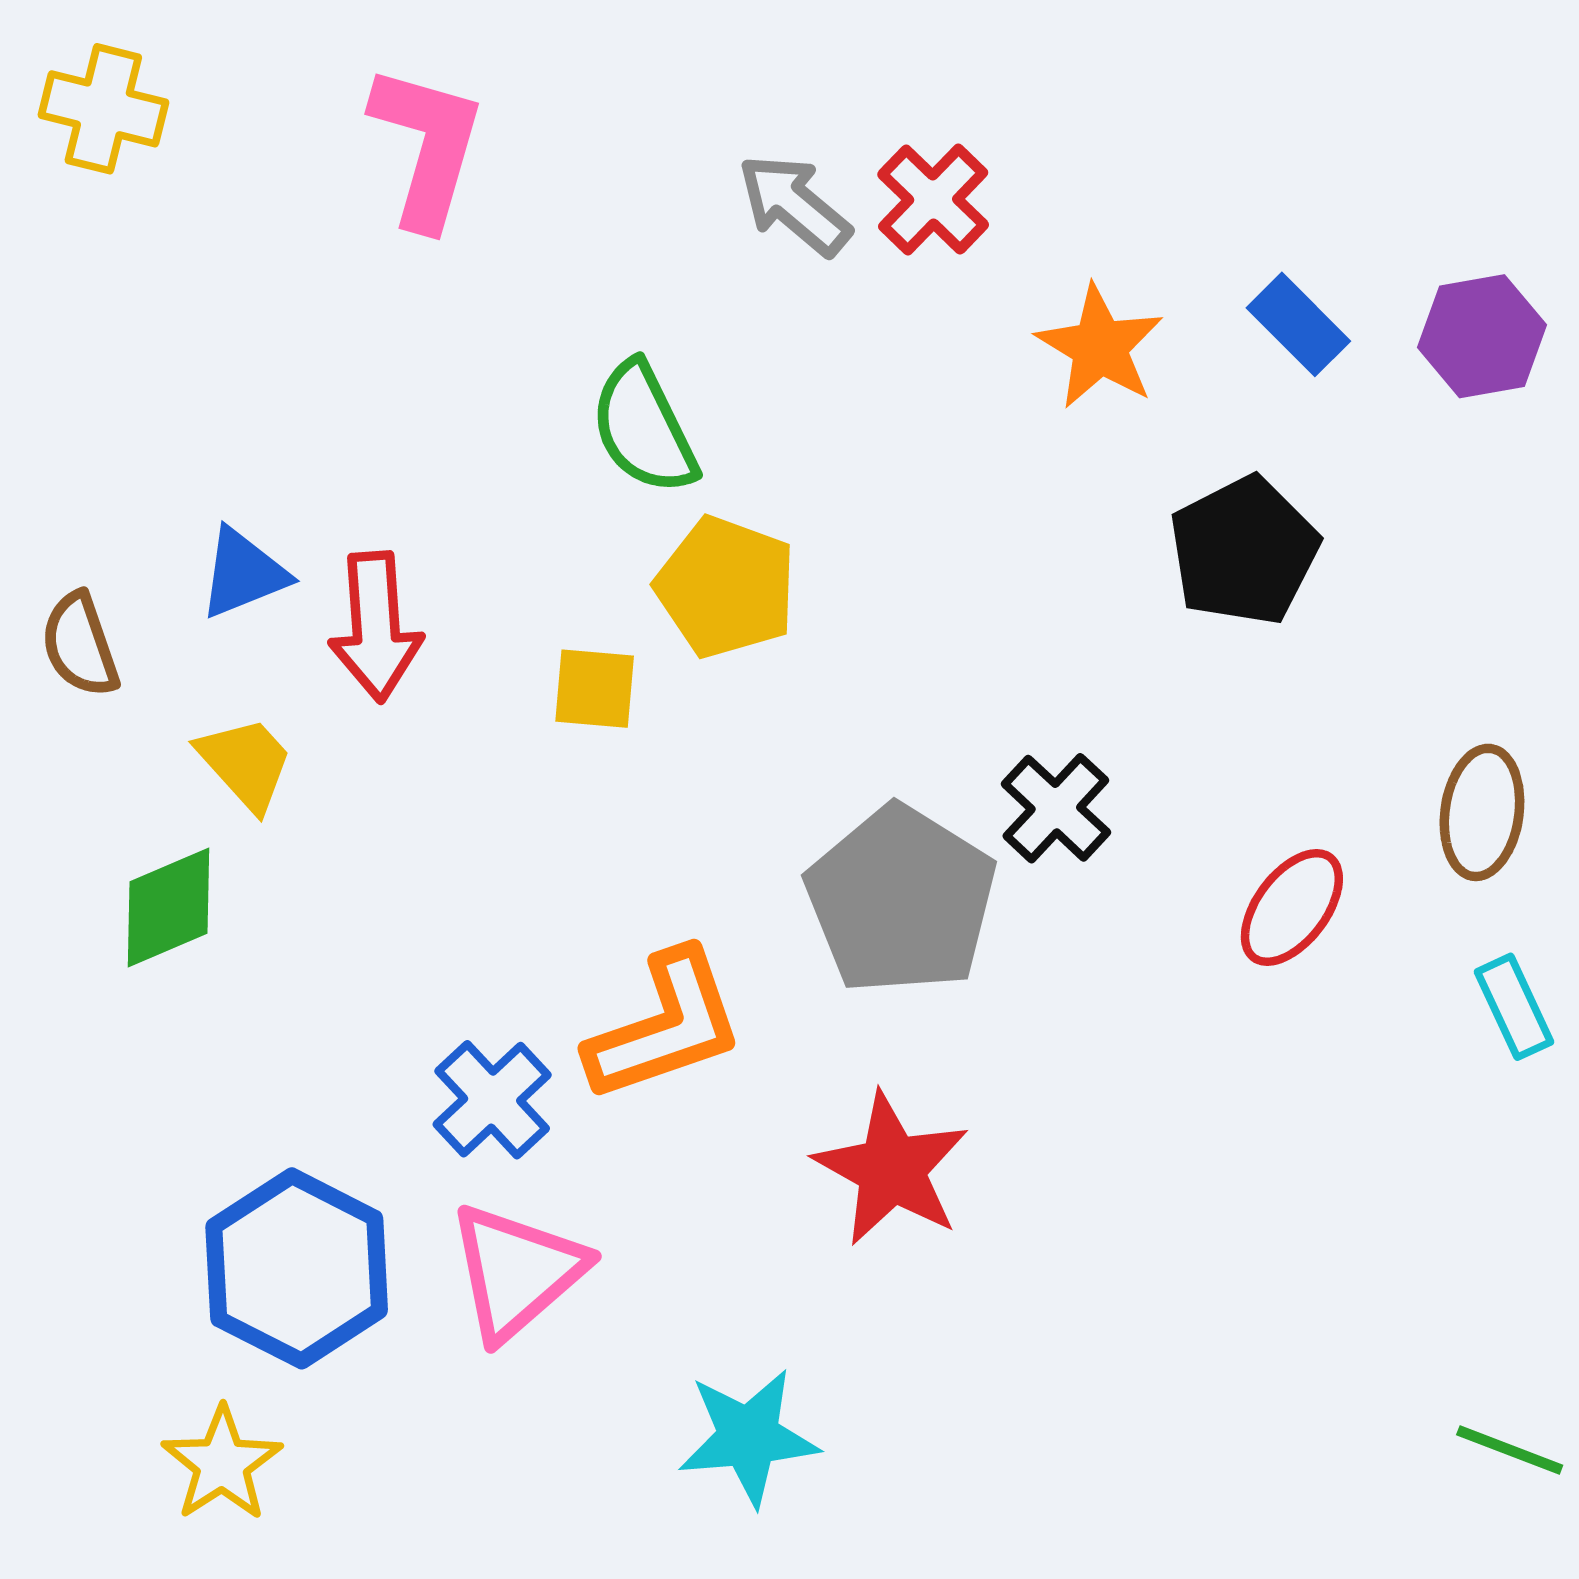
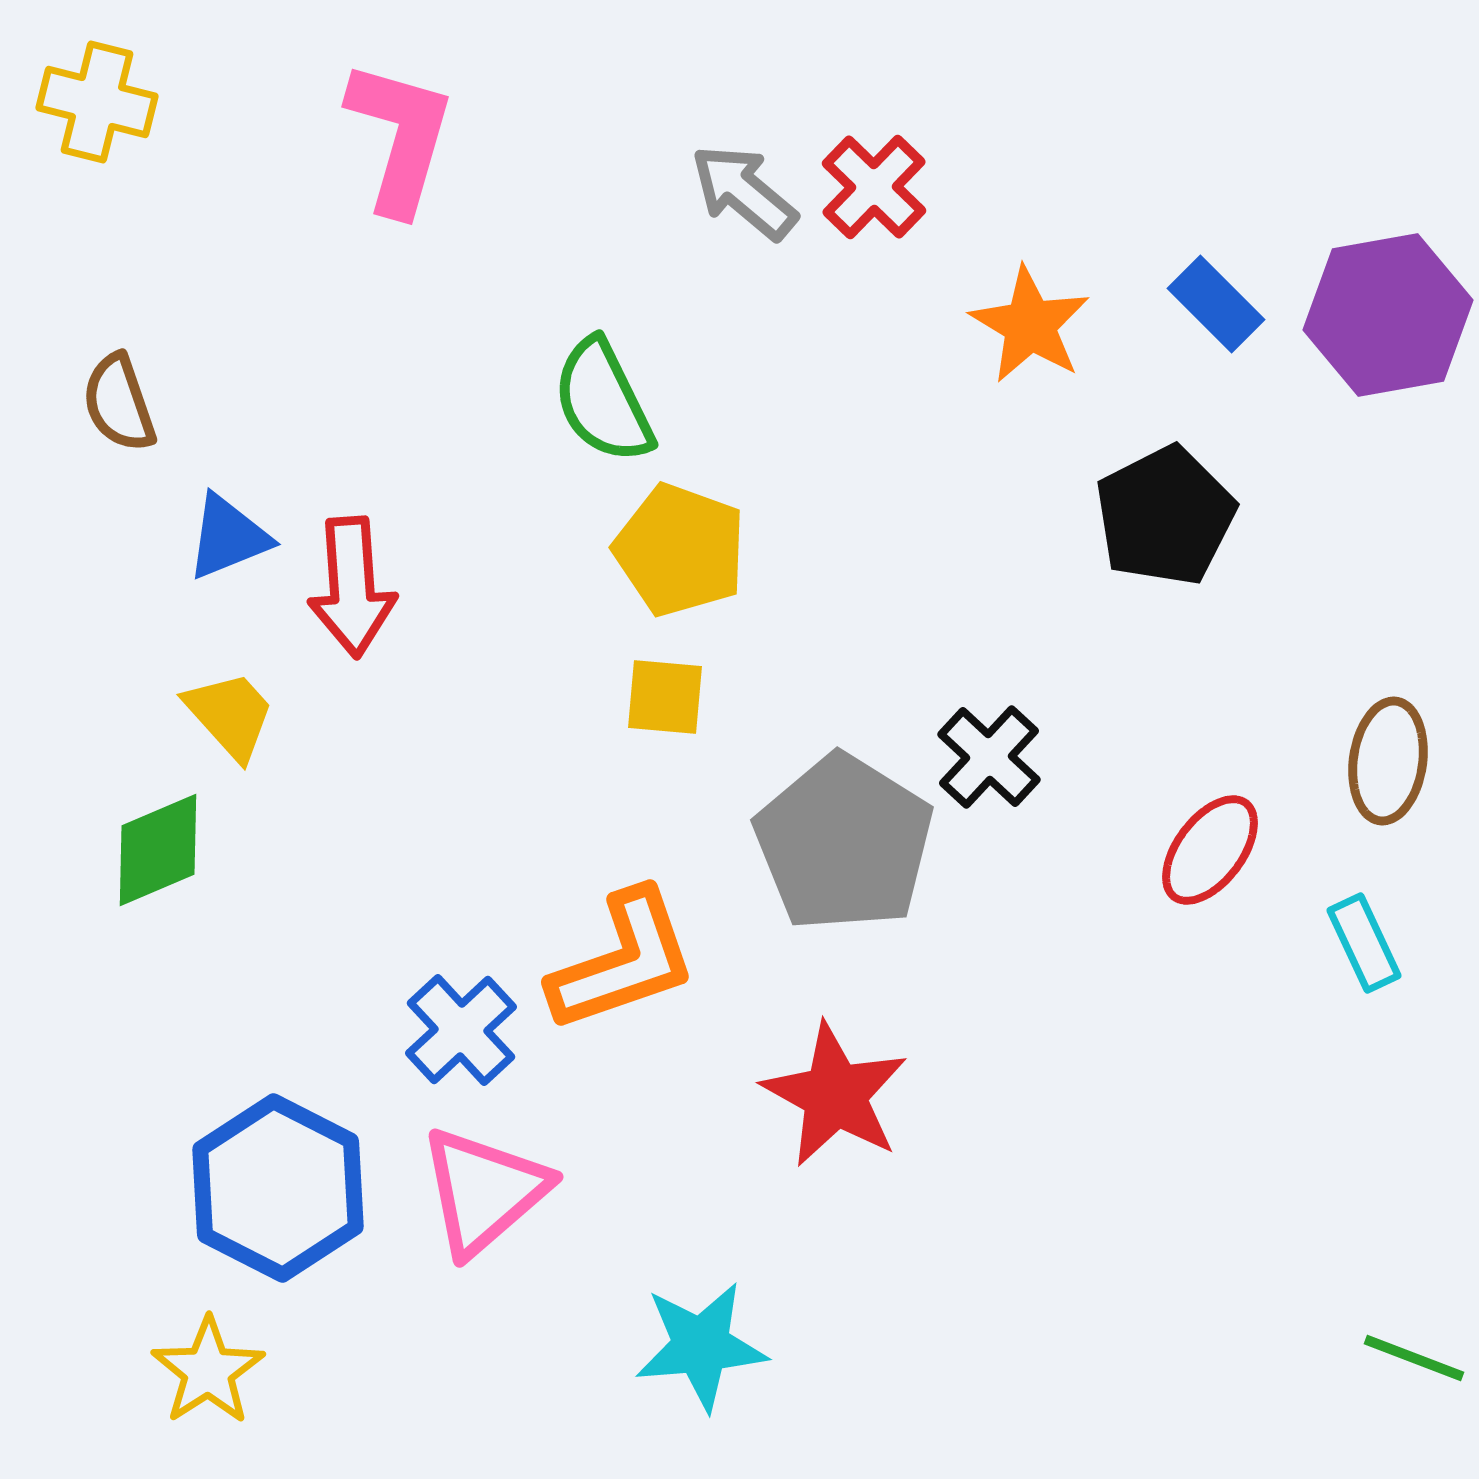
purple hexagon: (1482, 336) -> (1388, 315), size x1.4
brown semicircle: (80, 645) -> (119, 403), moved
yellow square: (595, 689) -> (665, 697), moved
cyan rectangle: (1514, 1007) -> (1364, 943), moved

